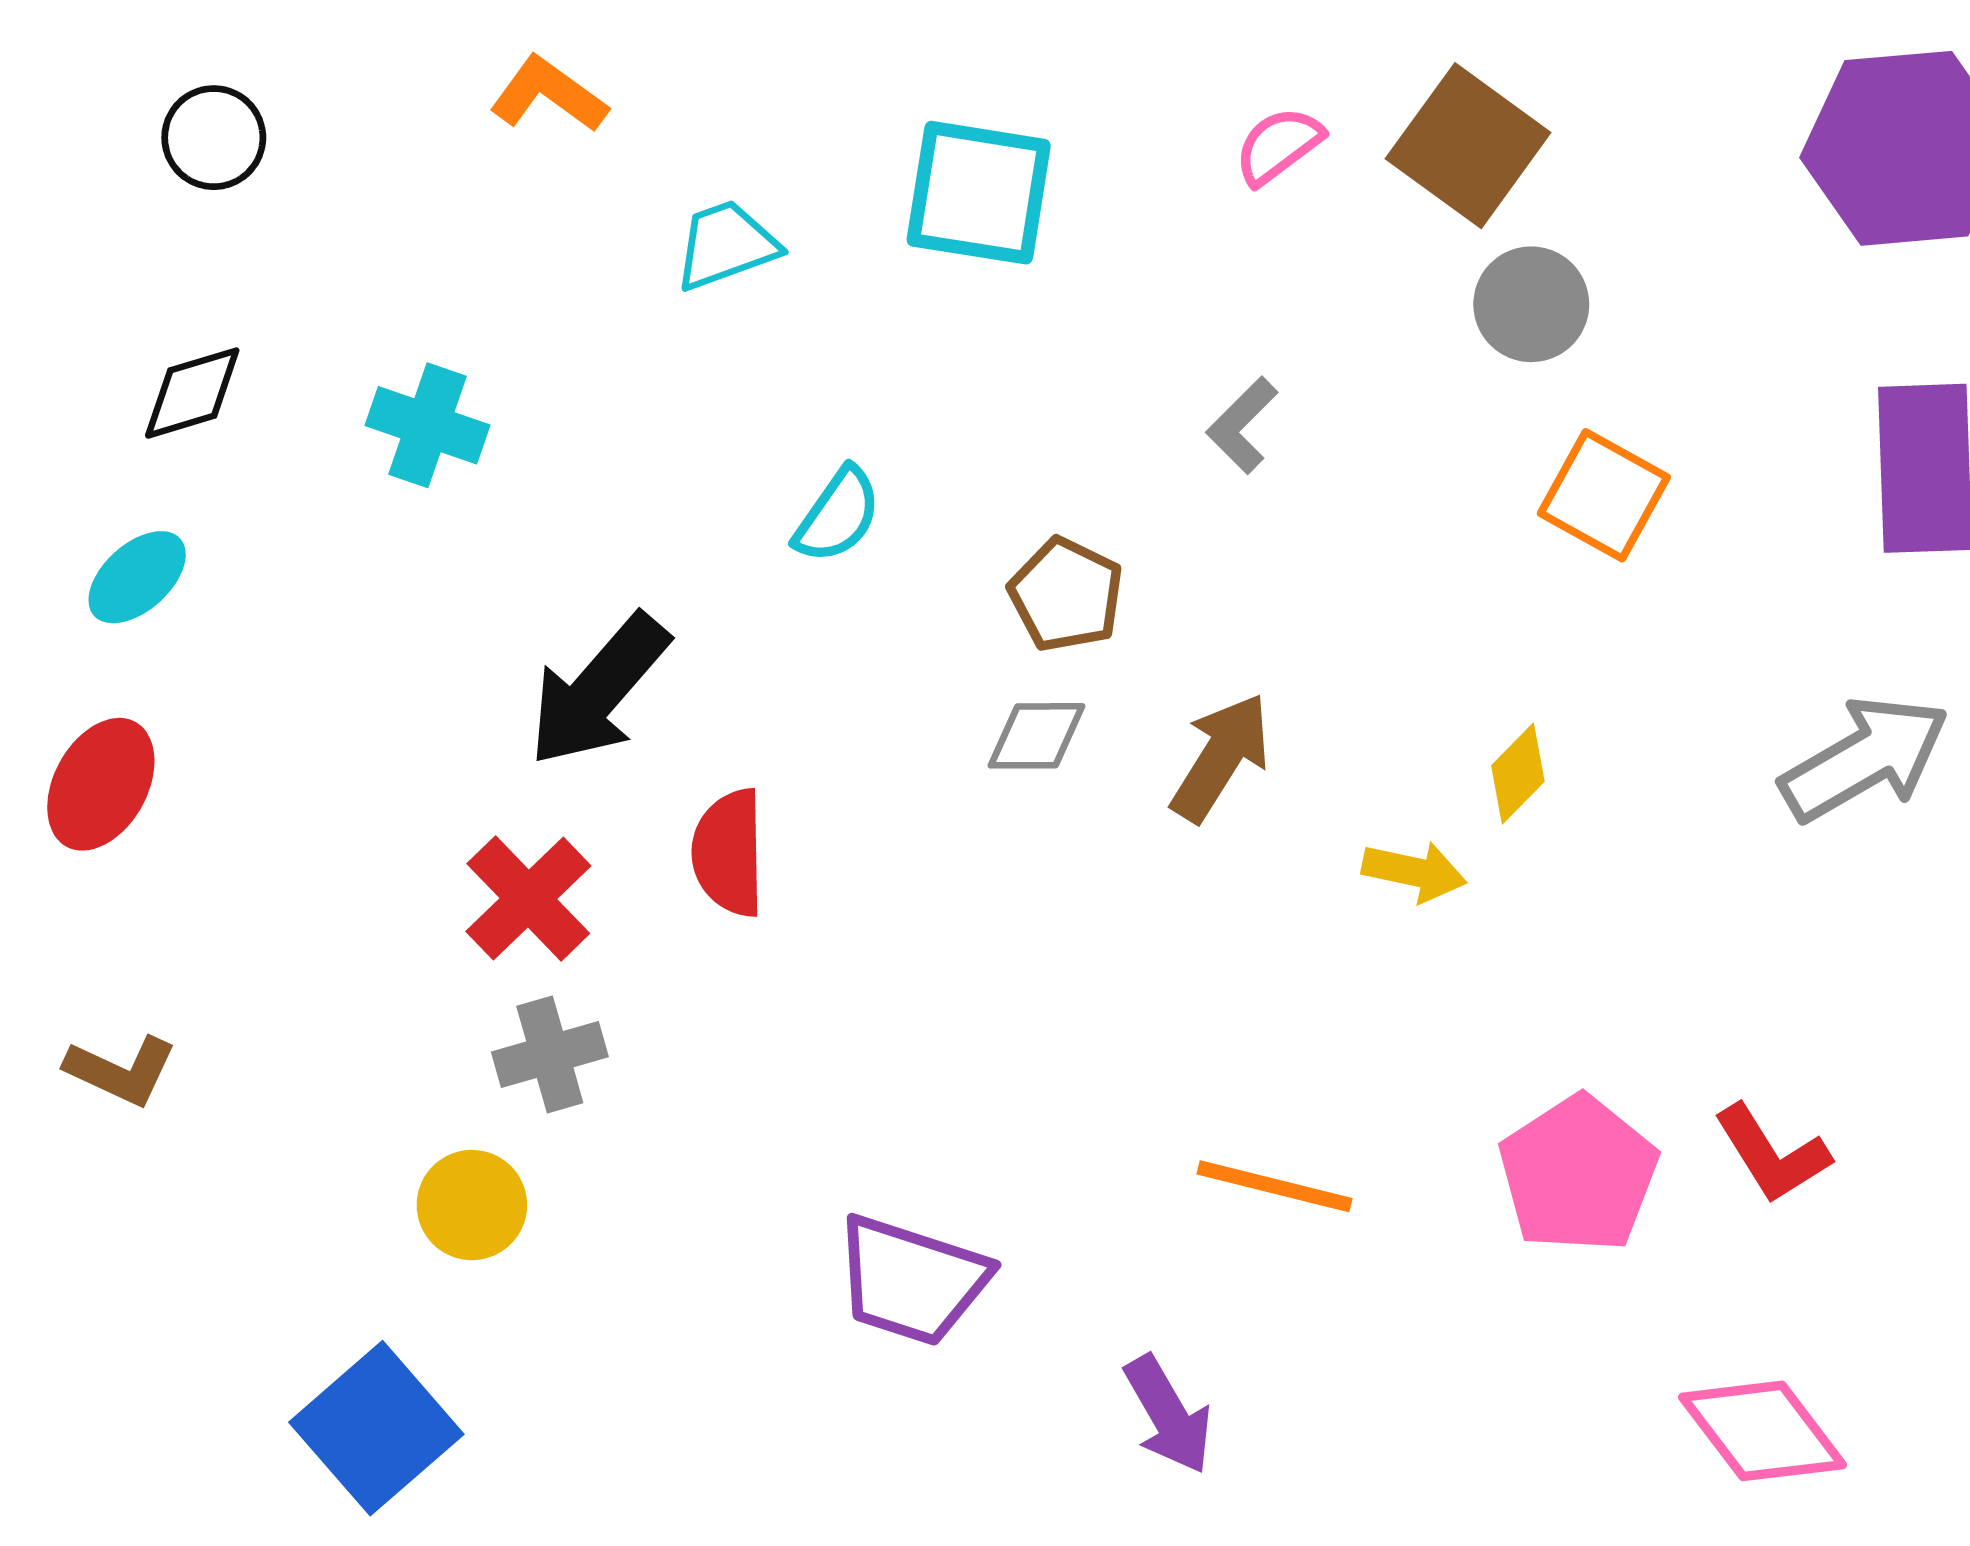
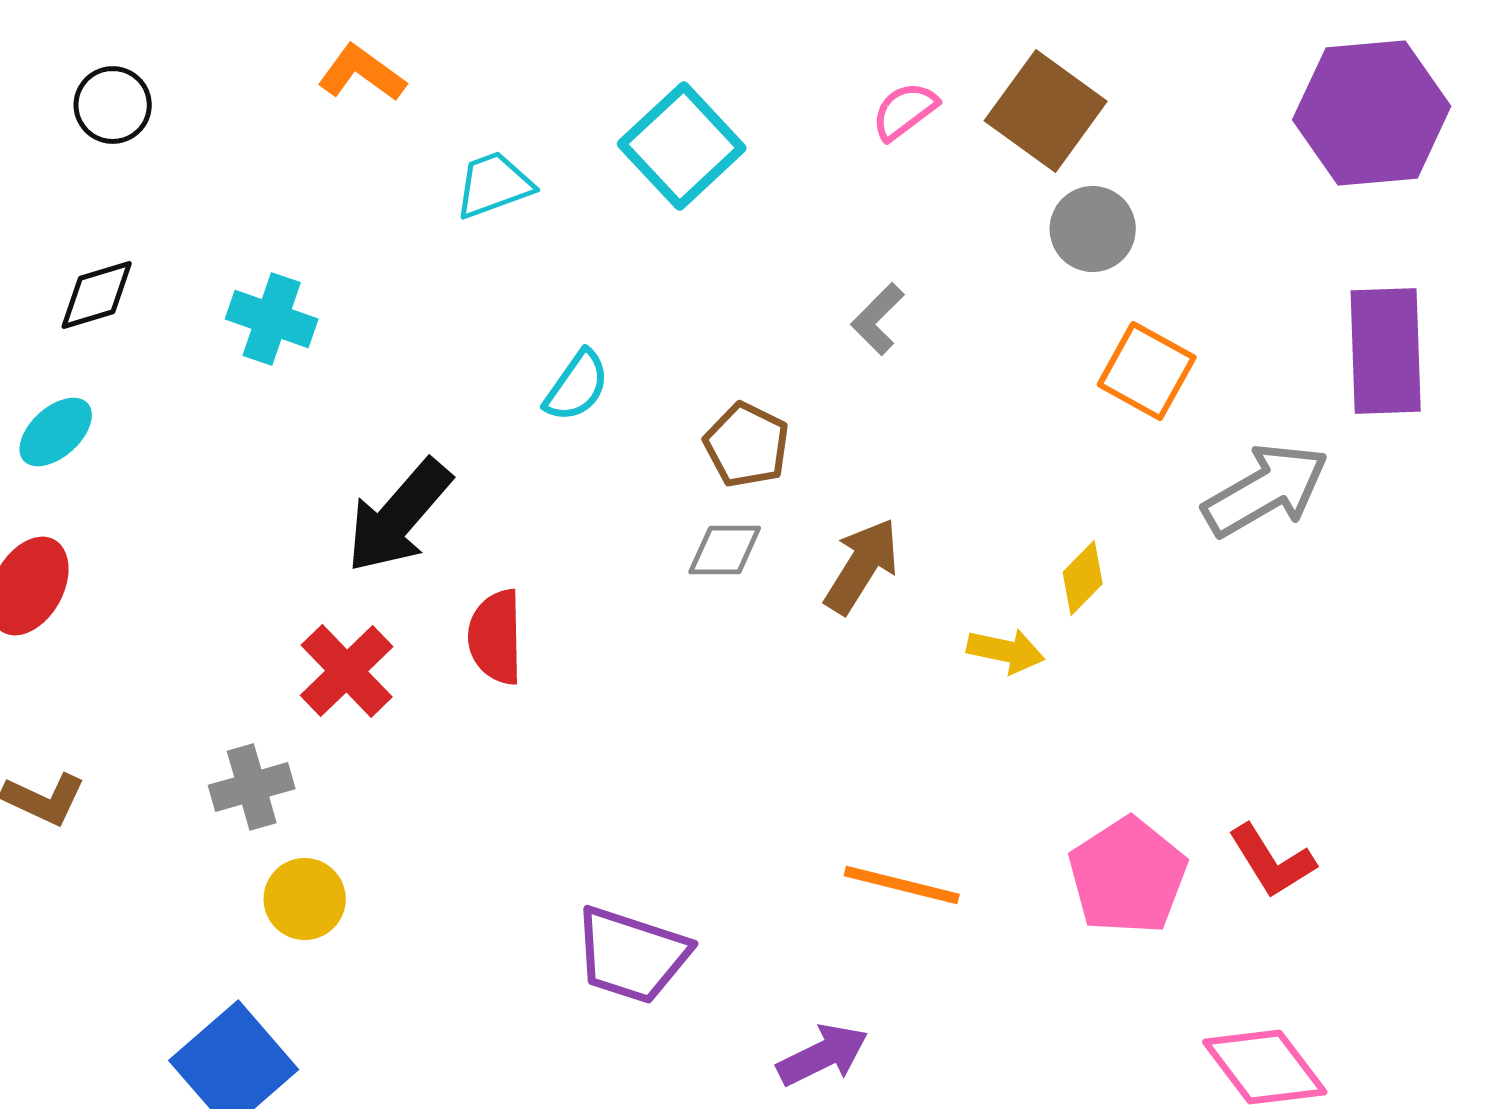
cyan square: (979, 193) -> (682, 146), turned 38
gray arrow: (1865, 759) -> (1266, 490), moved
gray cross: (550, 1054) -> (252, 787), moved
purple arrow: (1168, 1415) -> (823, 1055), turned -86

